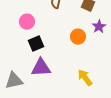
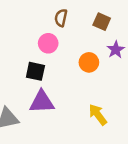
pink circle: (27, 22) -> (48, 43), moved
black square: (36, 44) -> (35, 71), turned 35

